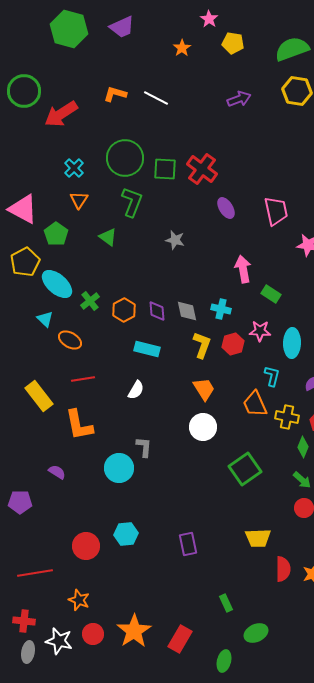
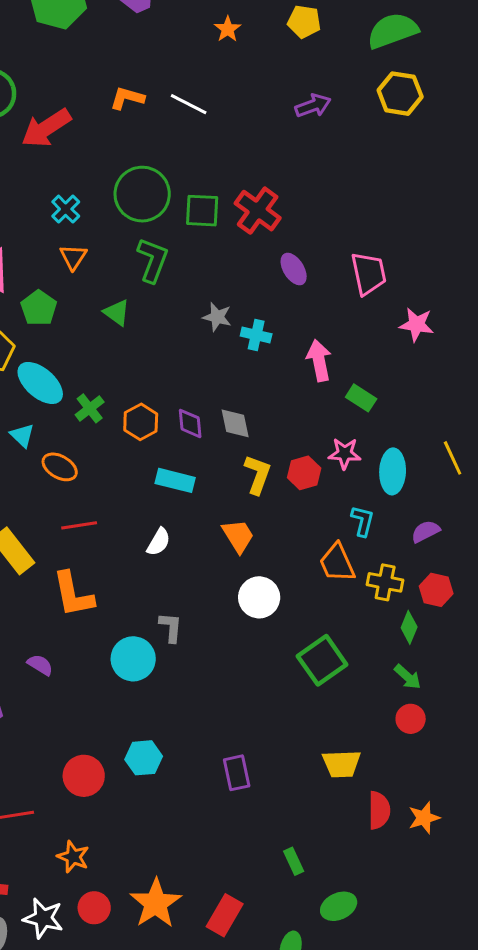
cyan cross: (221, 309) -> (256, 335), moved
orange trapezoid: (204, 389) -> (238, 536), moved

